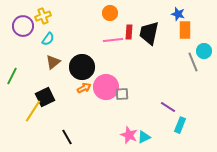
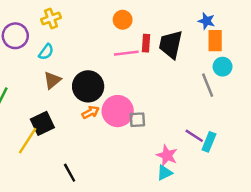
yellow cross: (43, 16) -> (51, 19), moved
cyan circle: (204, 51) -> (223, 67), moved
gray line: (193, 62) -> (208, 85), moved
cyan rectangle: (180, 125) -> (209, 142), moved
pink star: (129, 135) -> (167, 155), moved

